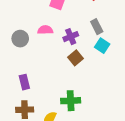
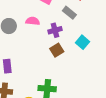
gray rectangle: (97, 27) -> (69, 13), moved, turned -32

